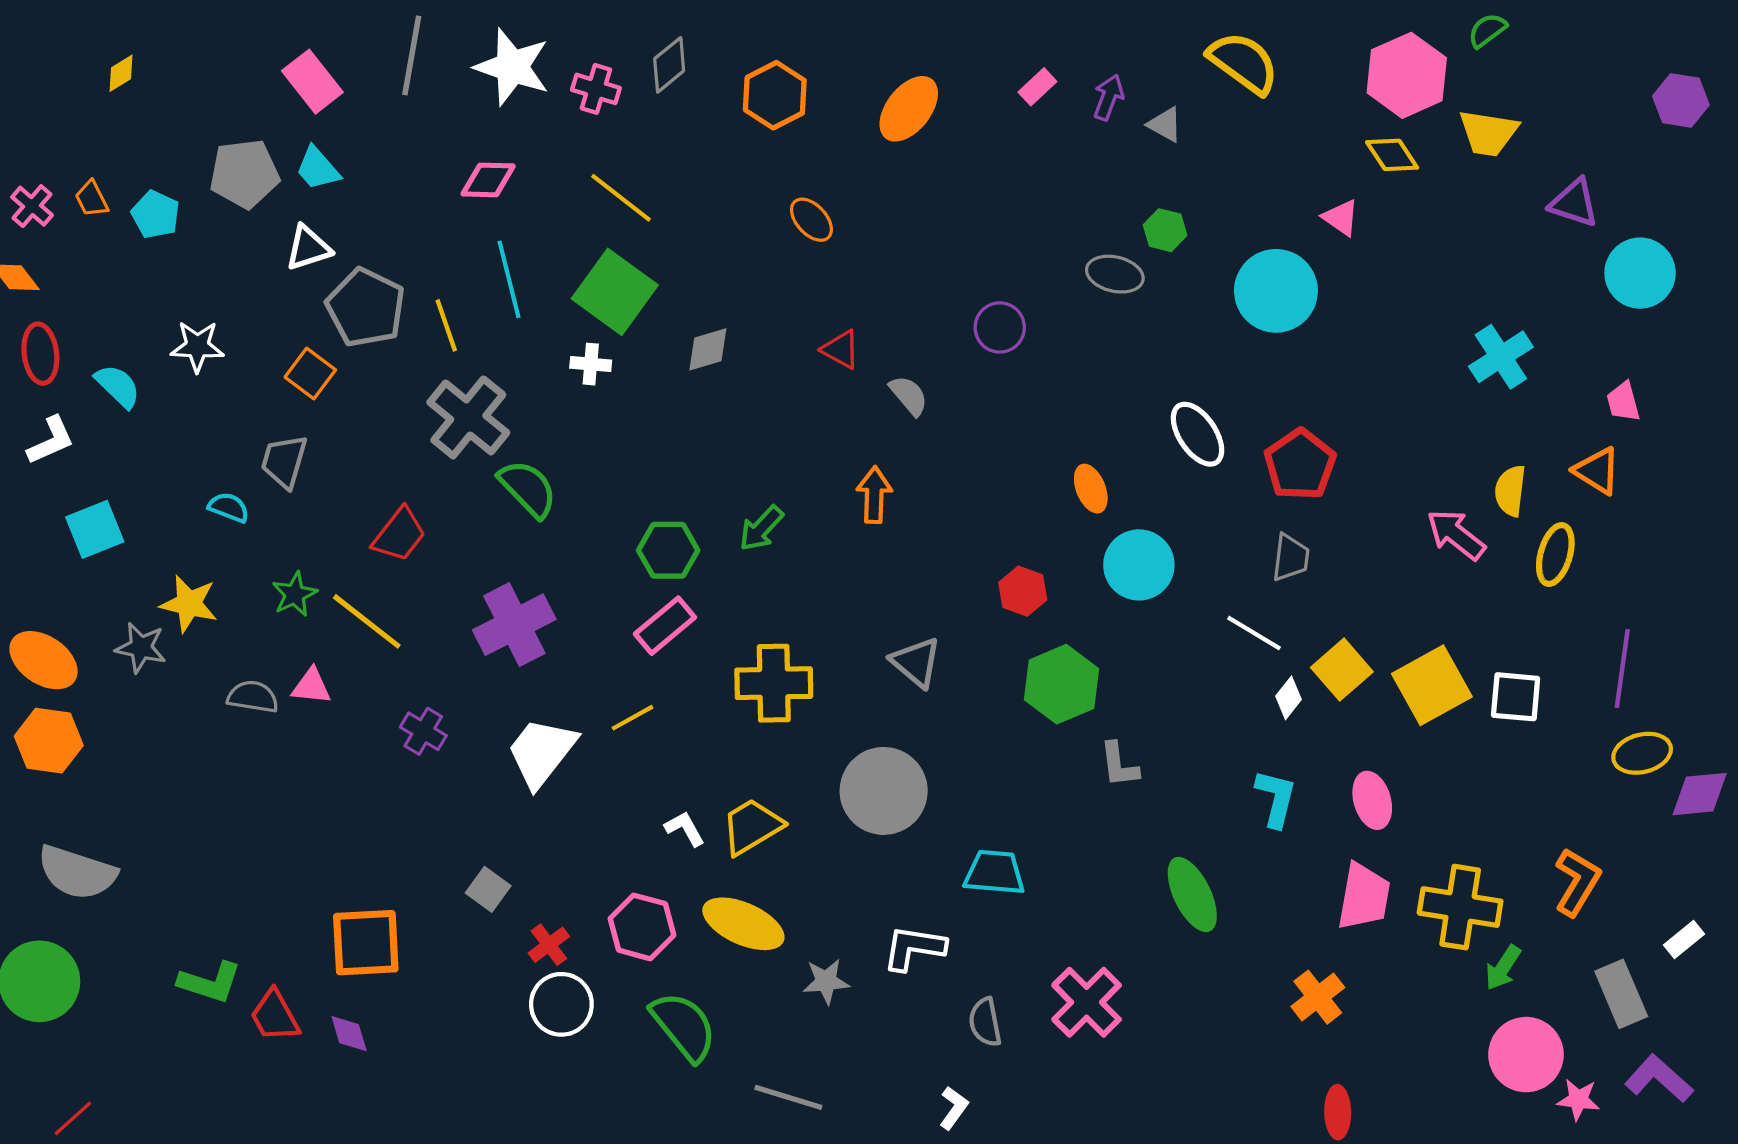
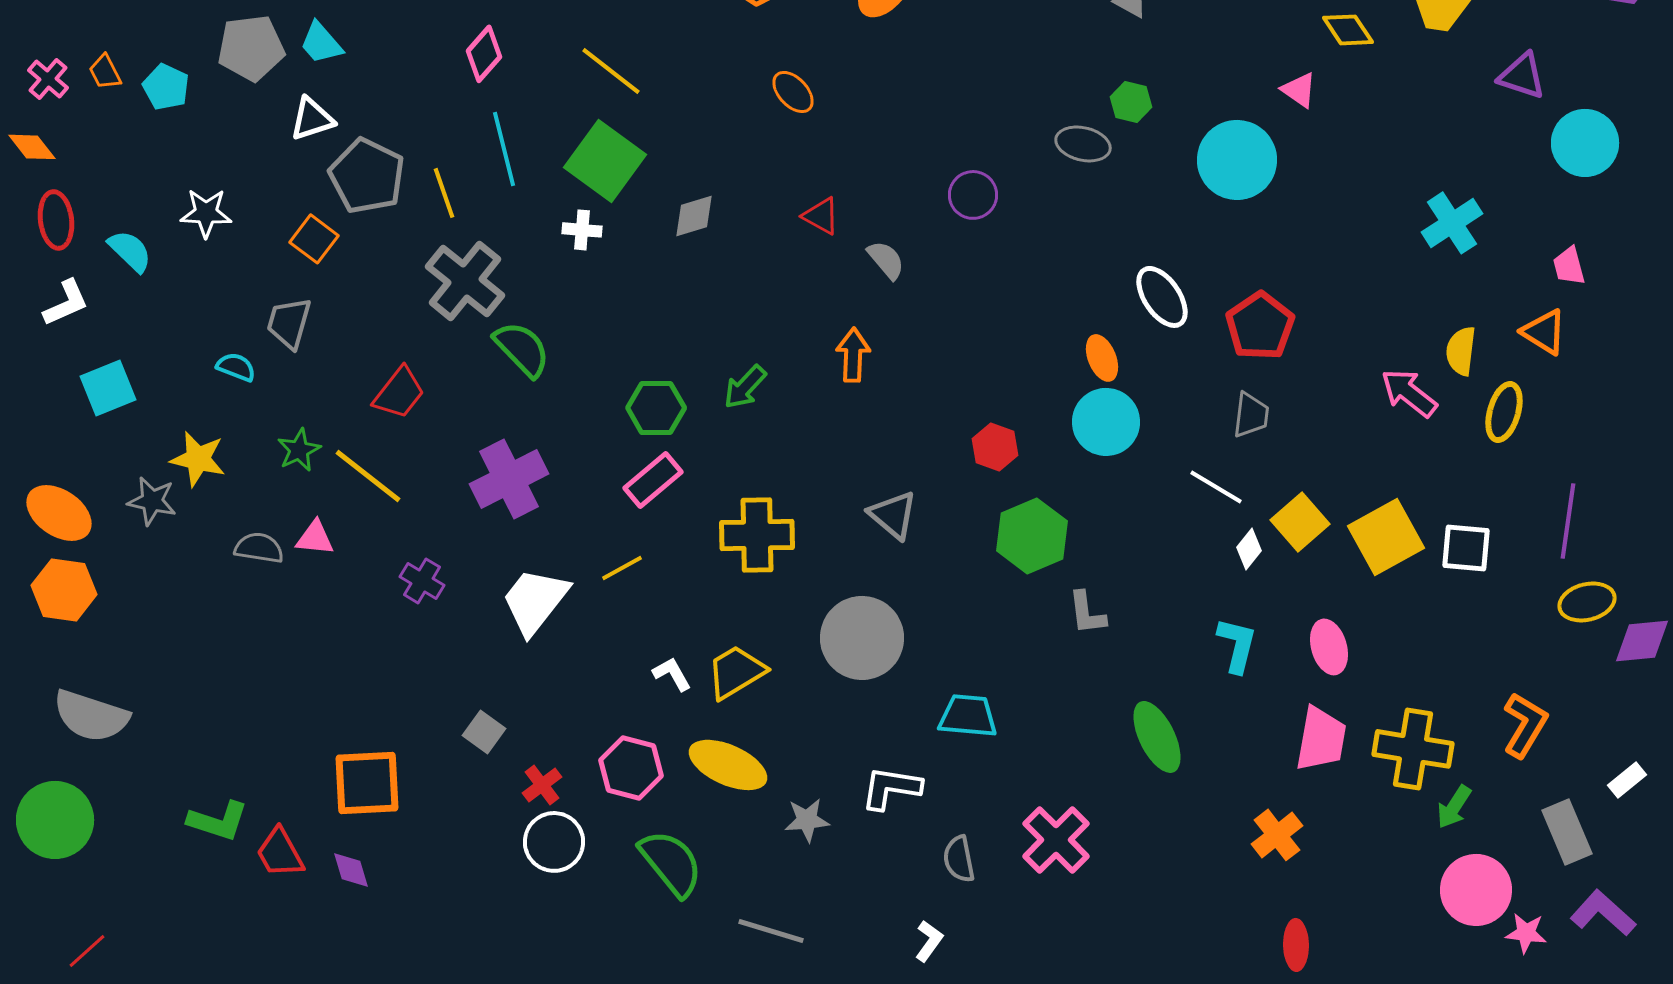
pink diamond: (488, 180) -> (484, 54), turned -50
orange ellipse: (1091, 489) -> (1102, 358), moved

